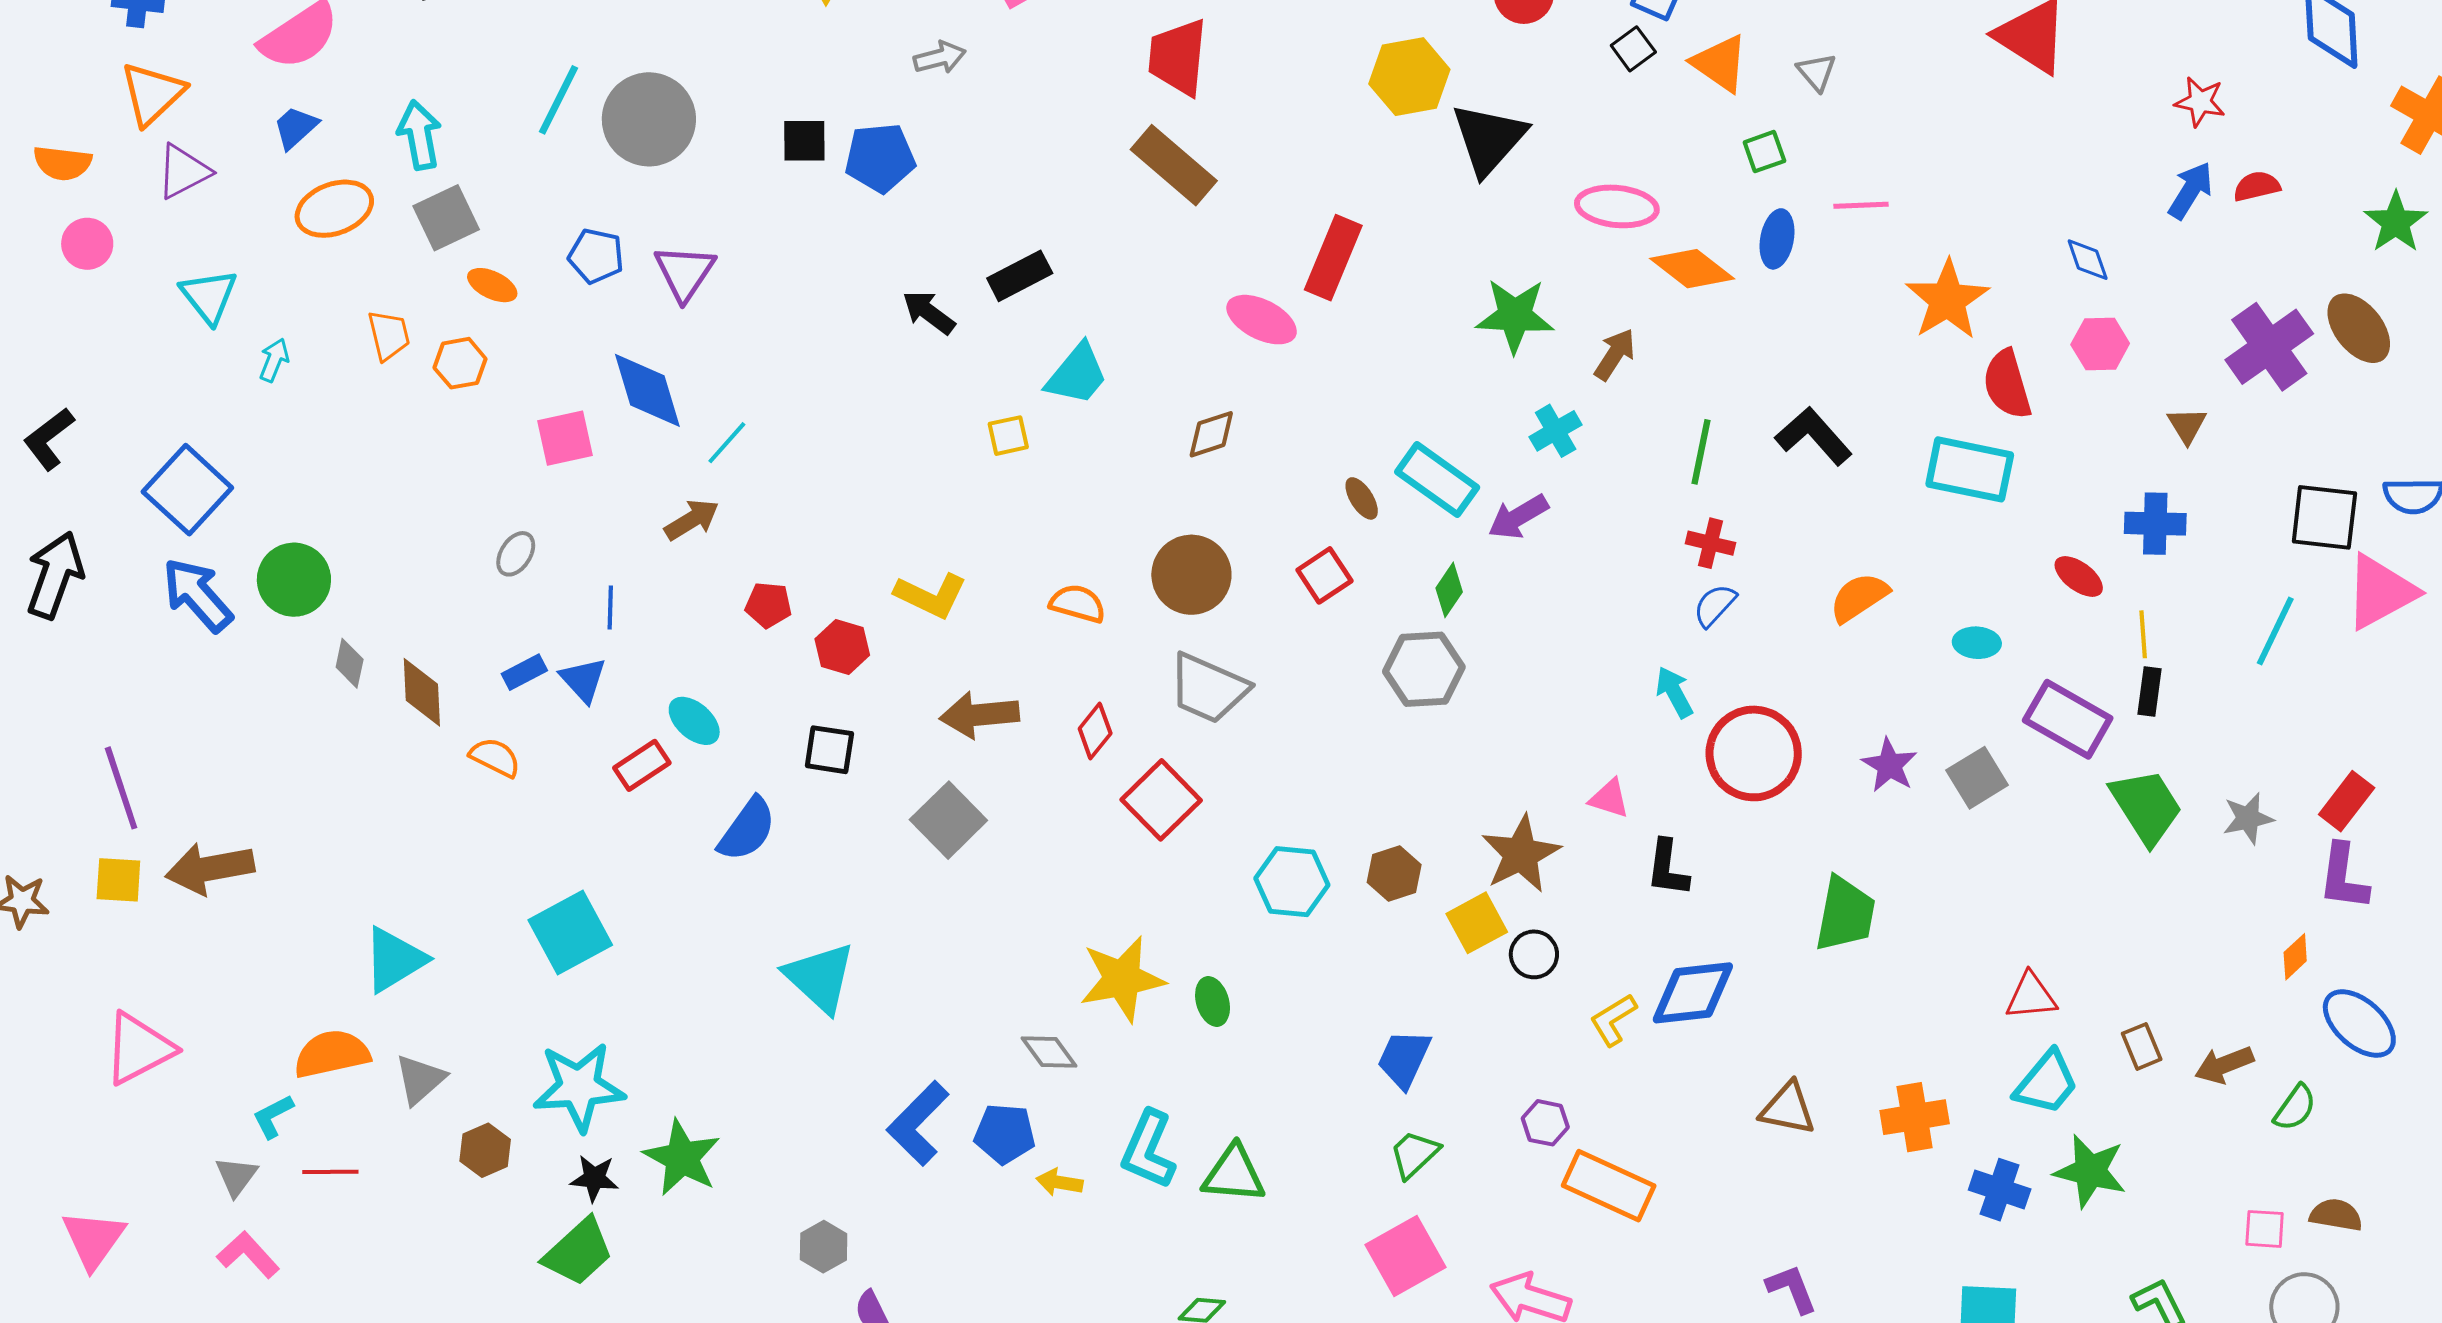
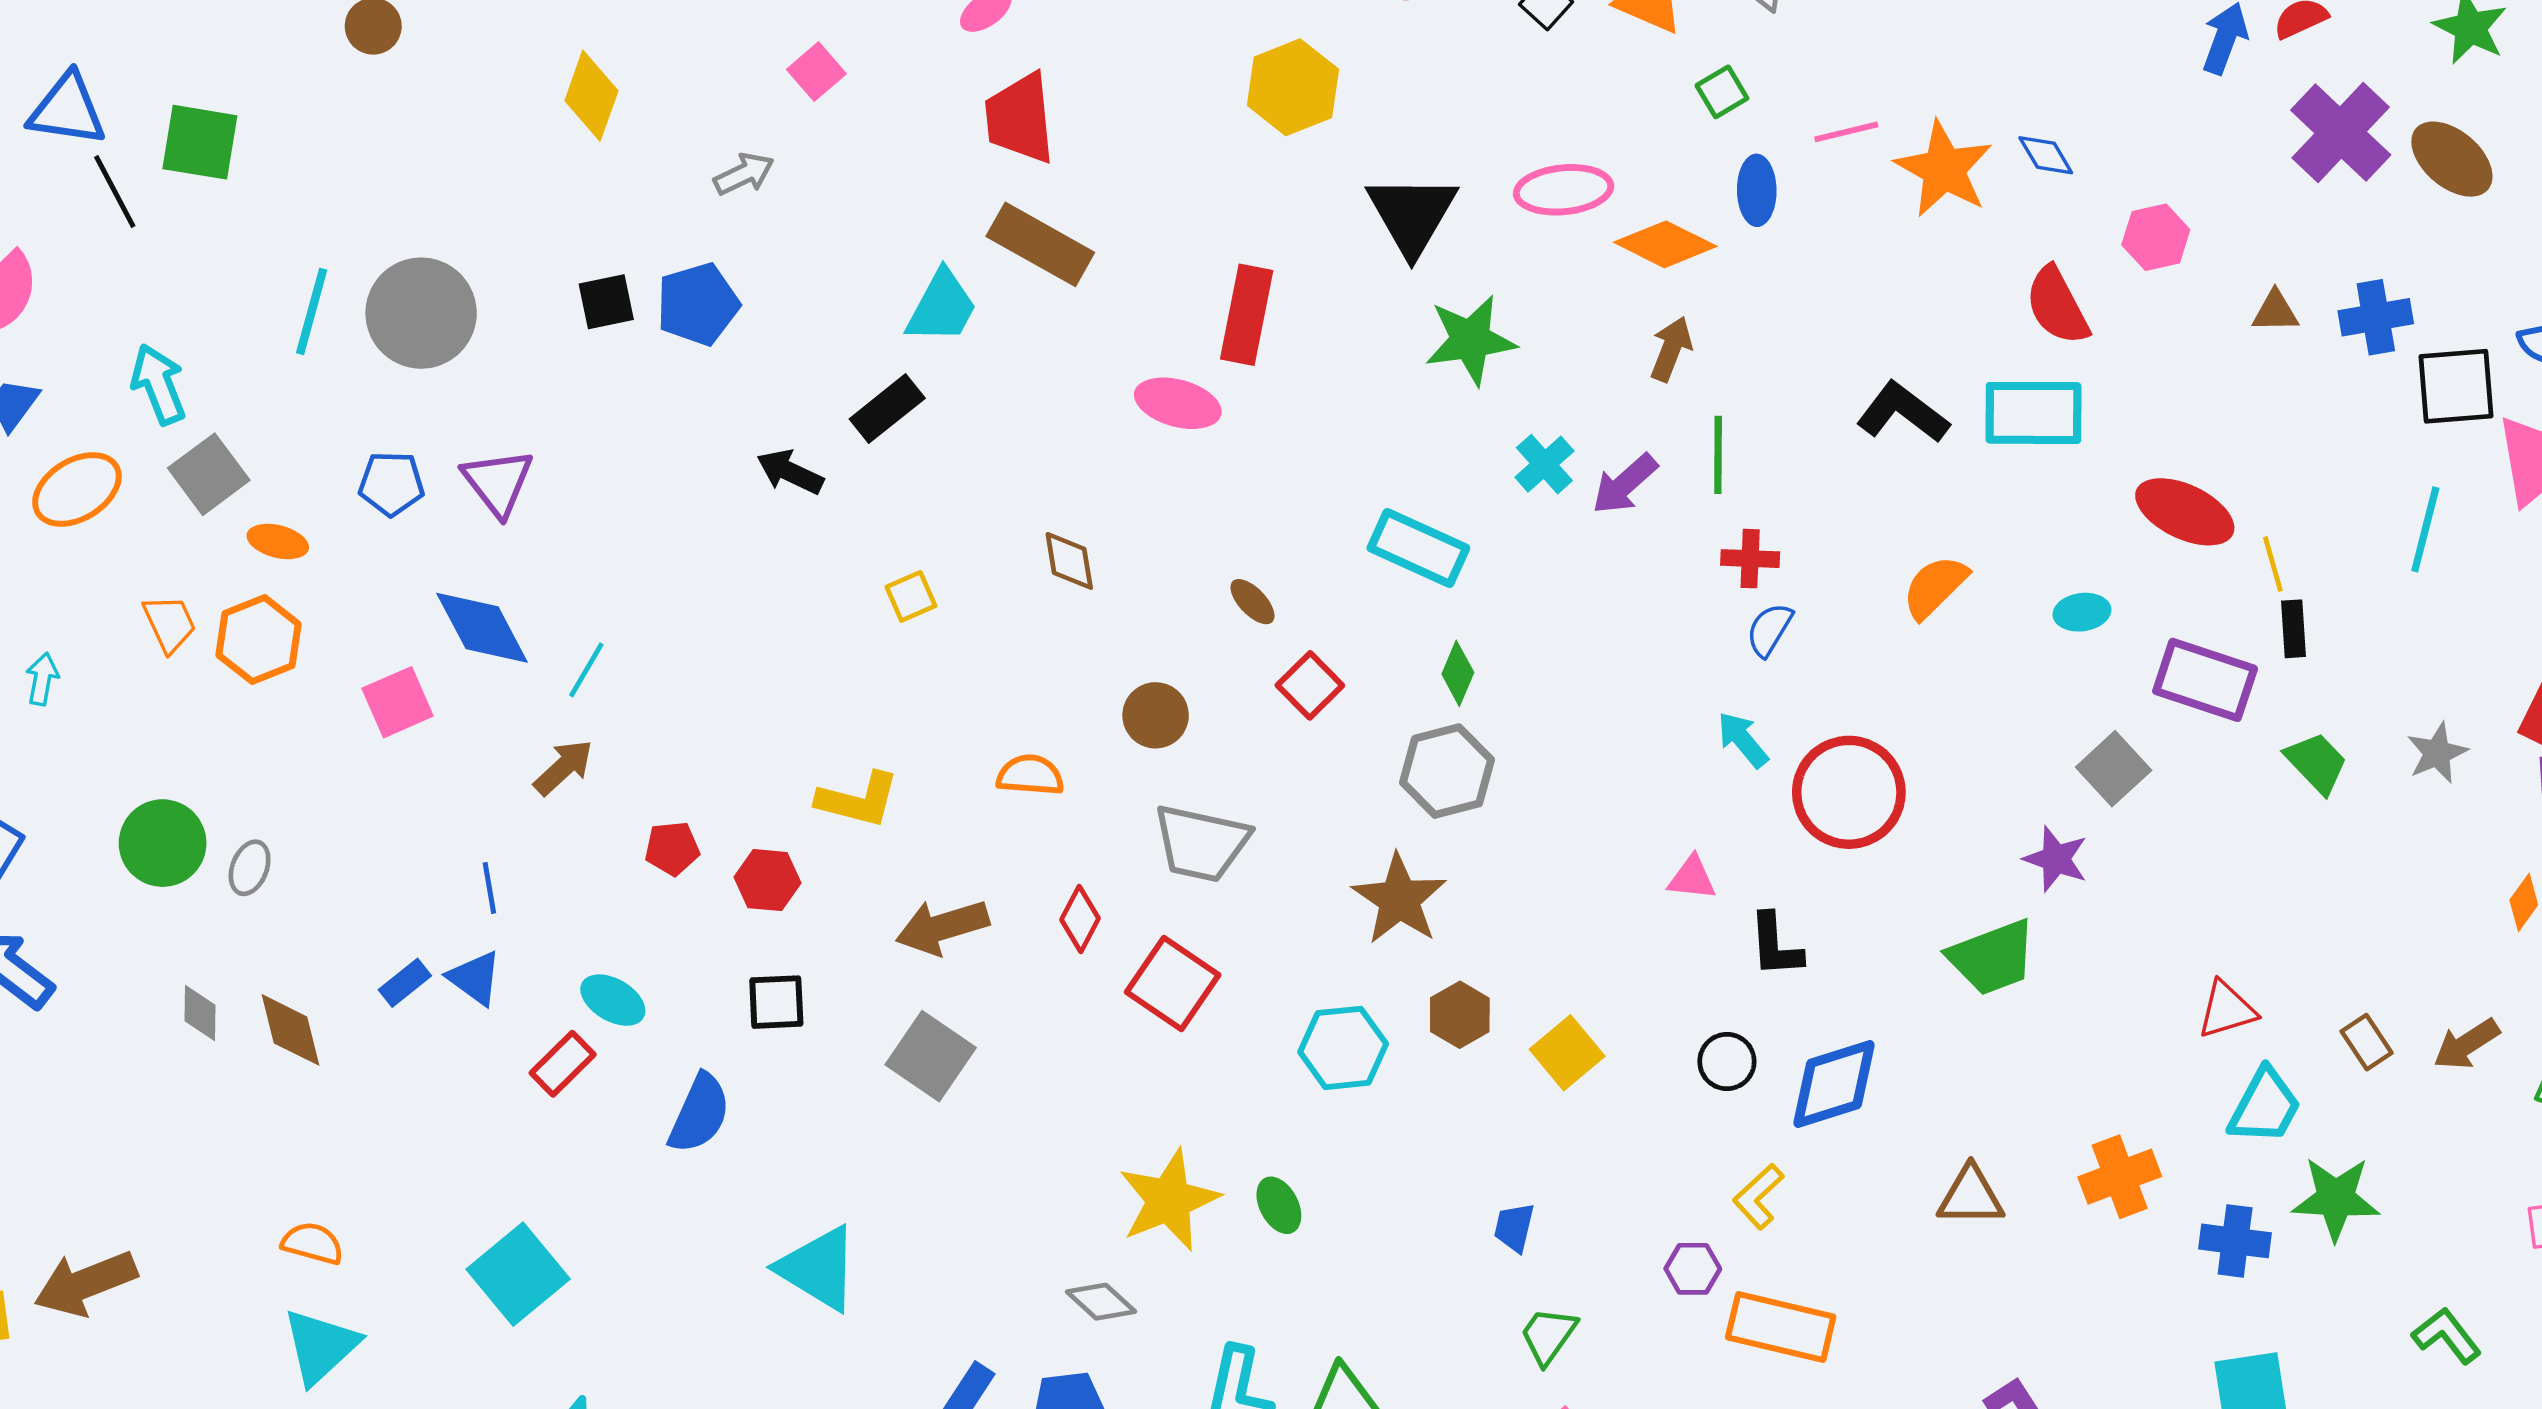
black triangle: (1489, 139) -> (1412, 214), moved
blue diamond: (2088, 260) -> (2046, 155), moved
orange star: (1947, 300) -> (1944, 169), moved
purple cross: (2269, 347) -> (2341, 133), moved
brown arrow: (1615, 354) -> (1671, 349), moved
orange hexagon: (460, 363) -> (259, 640), size x1.4
cyan trapezoid: (1077, 374) -> (942, 307), moved
brown triangle: (2187, 425) -> (2275, 312), turned -48
brown diamond: (1211, 434) -> (1069, 561), moved, turned -70
black L-shape: (1814, 436) -> (1903, 412), moved
brown ellipse: (1362, 498) -> (1252, 602), moved
purple arrow: (1518, 517) -> (1625, 484), moved
blue cross: (2155, 524) -> (2376, 317), moved
gray ellipse: (516, 554) -> (250, 868), moved
brown circle: (1191, 575) -> (1156, 715), size x0.7
red ellipse: (2079, 576) -> (2185, 512), size x1.6
green circle: (294, 580) -> (163, 843), moved
orange semicircle: (495, 757) -> (313, 1243), moved
purple star: (1889, 765) -> (2056, 859), moved
green trapezoid: (2146, 806) -> (2316, 763), size x0.7
brown star: (1521, 854) -> (1399, 899), moved
green trapezoid: (1845, 914) -> (1992, 957), turned 70
black circle: (1534, 954) -> (1727, 1061), moved
yellow L-shape: (1613, 1020) -> (1758, 1196), moved
blue trapezoid: (1404, 1059) -> (1514, 1227), size x0.7

